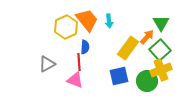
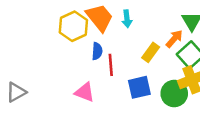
yellow rectangle: (128, 48) -> (151, 52), size x0.7
red line: (79, 62) -> (111, 65), moved
gray triangle: (47, 64) -> (16, 92), moved

